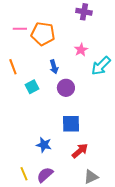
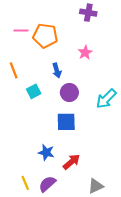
cyan arrow: (101, 66) -> (106, 99), moved
blue square: (71, 124) -> (66, 122), moved
red arrow: (80, 151) -> (71, 162), moved

